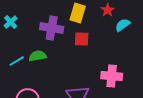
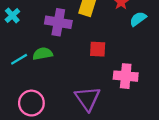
red square: (82, 39) -> (98, 49), moved

